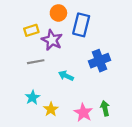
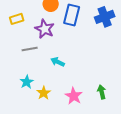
yellow rectangle: (31, 30) -> (17, 19), moved
blue cross: (100, 61) -> (105, 17), moved
green arrow: (105, 108) -> (102, 92), moved

